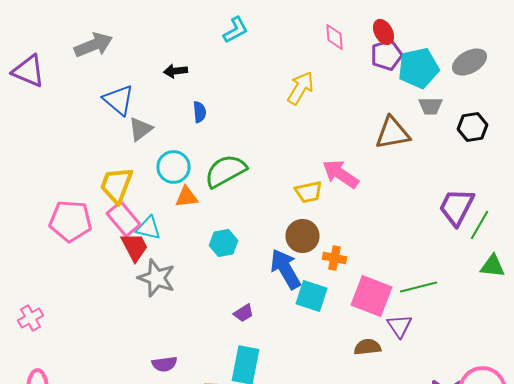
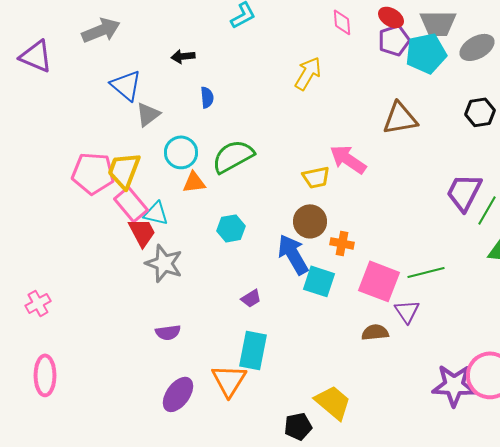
red ellipse: (384, 32) -> (391, 17), turned -30
gray trapezoid: (430, 106) -> (438, 23), moved, size x1.5
pink pentagon: (70, 221) -> (93, 173), moved
purple semicircle: (164, 364) -> (168, 332), moved

